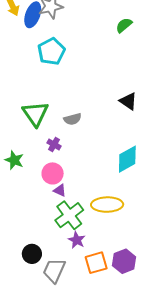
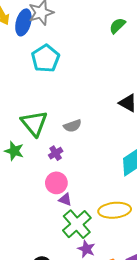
purple cross: (54, 144) -> (56, 153), turned 32
green star: (14, 160) -> (14, 151), moved

